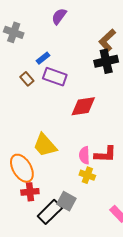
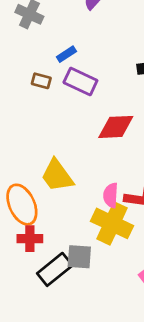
brown rectangle: (27, 79) -> (41, 81), turned -40
yellow cross: (87, 175) -> (112, 223), size x1.8
gray square: (66, 201) -> (79, 257), turned -30

